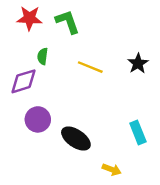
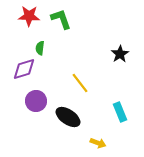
yellow line: (90, 67) -> (80, 83), moved, turned 30

